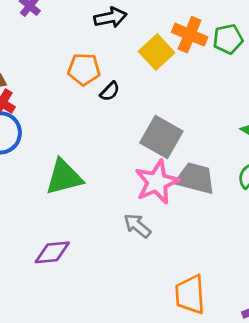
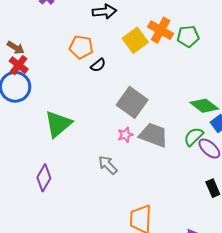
green triangle: (64, 177) -> (58, 124), turned -32
pink star: (157, 182) -> (125, 135), size x0.5
purple diamond: (52, 252) -> (44, 178), turned -60

